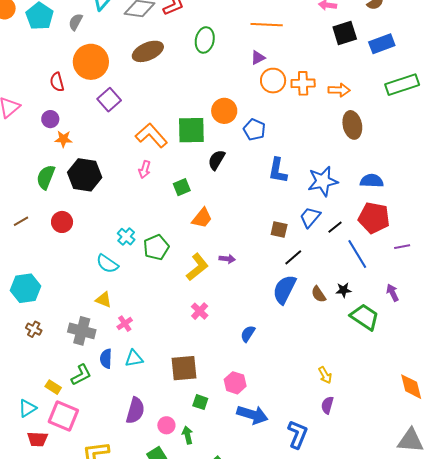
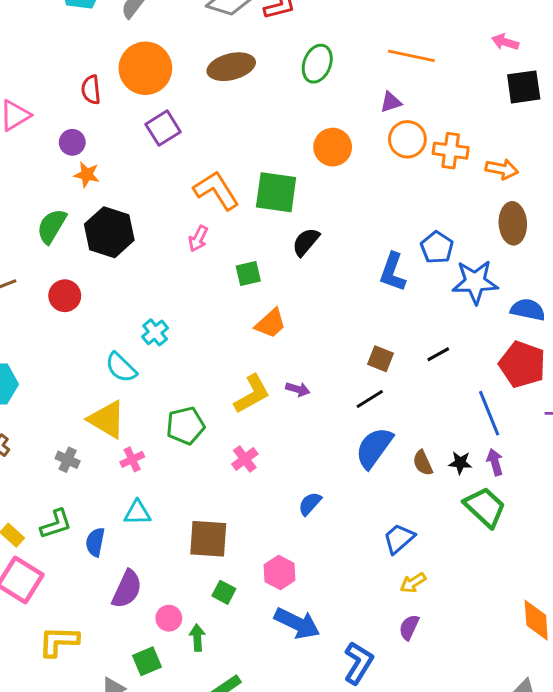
orange circle: (224, 111) -> (333, 147), moved
blue pentagon: (254, 130) -> (437, 247), moved
blue star: (323, 181) -> (475, 282), moved
blue trapezoid: (310, 217) -> (399, 539), moved
black line: (335, 227) -> (438, 354), moved
green pentagon: (156, 247) -> (185, 426), moved
black line: (293, 257) -> (370, 399), moved
purple arrow: (393, 293) -> (495, 462), moved
yellow triangle: (104, 300) -> (107, 419), size x1.6
gray cross: (82, 331) -> (68, 460), size x0.6
blue semicircle: (106, 359) -> (95, 542), moved
yellow arrow: (325, 375) -> (413, 583), turned 78

